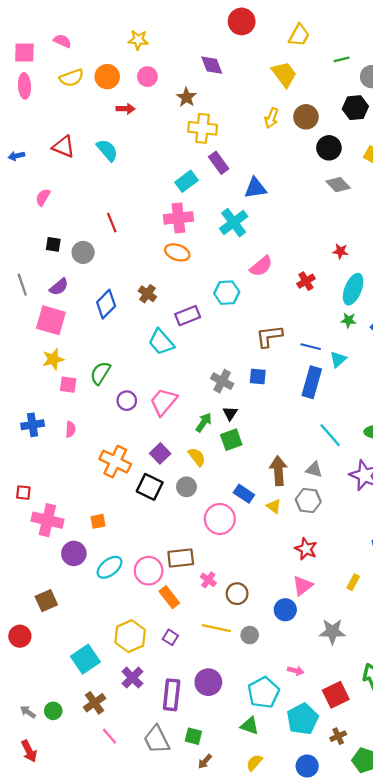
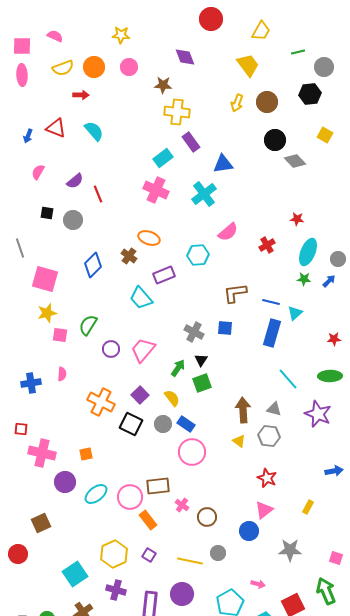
brown star: (186, 97) -> (163, 85), turned -30
red arrow: (126, 109) -> (81, 95), moved
black circle: (329, 148) -> (275, 140), moved
blue arrow: (16, 156) -> (28, 136), moved, turned -56
pink cross: (178, 218) -> (156, 190), turned 30
orange ellipse: (177, 252) -> (149, 238), moved
purple semicircle: (59, 287) -> (75, 181), moved
blue cross: (33, 425) -> (31, 383), moved
blue rectangle: (244, 494) -> (186, 424), moved
yellow line: (216, 628) -> (190, 561), moved
purple cross: (132, 678) -> (116, 590), turned -30

